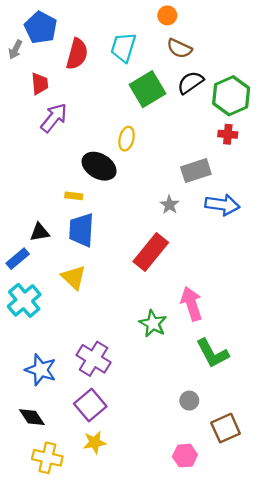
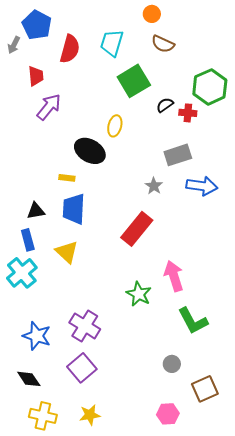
black semicircle: (190, 83) -> (165, 105), moved, size x0.7
red cross: (228, 134) -> (188, 113), moved
blue rectangle: (18, 259) -> (28, 240), moved, turned -65
yellow star: (95, 442) -> (90, 415), moved

